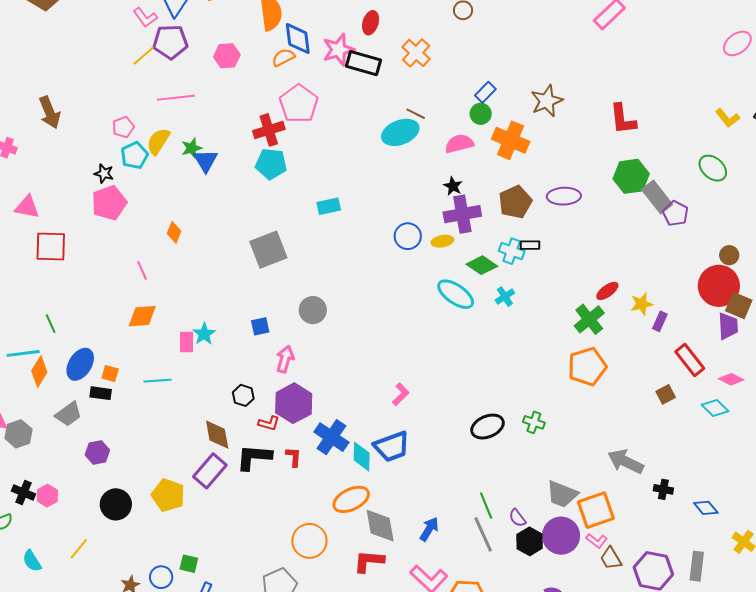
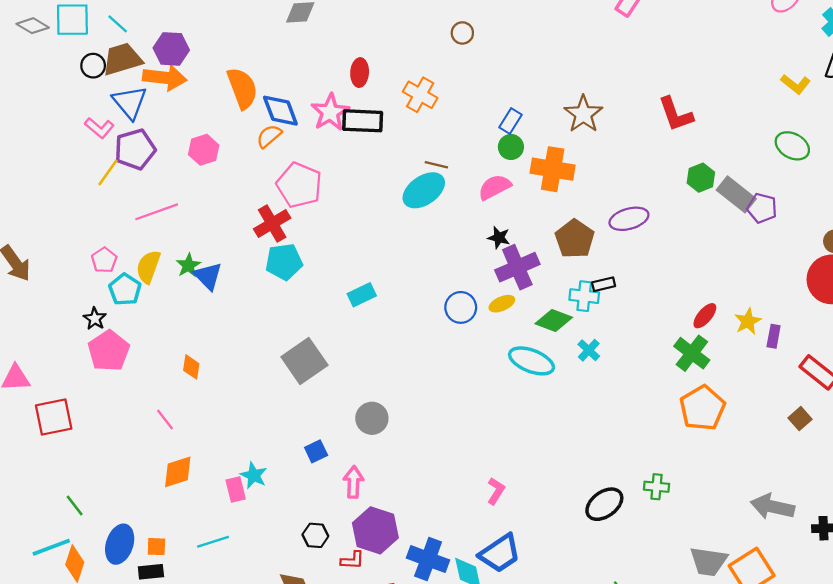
black star: (104, 174) -> (95, 319), turned 30
green hexagon: (631, 176) -> (701, 178), size x0.7

